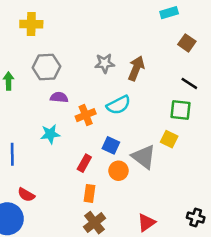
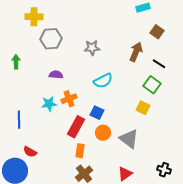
gray hexagon: (46, 67) -> (51, 39), moved
brown arrow: (136, 68) -> (136, 52), moved
green square: (180, 110) -> (152, 85), turned 30
orange cross: (86, 115) -> (69, 99), moved
gray triangle: (144, 157) -> (129, 139), moved
red rectangle: (84, 163) -> (76, 127), size x1.5

